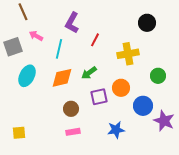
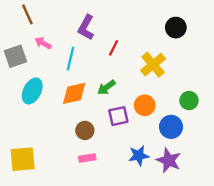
yellow cross: (128, 54) -> (153, 65), turned -30
green circle: (158, 76) -> (189, 101), moved
purple star: (164, 121) -> (169, 160), moved
yellow square: (19, 133) -> (23, 159), size x1.6

